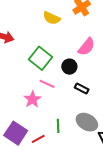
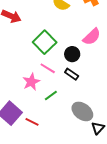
black rectangle: (82, 88) -> (72, 74), moved
green line: (58, 126) -> (51, 95), moved, turned 48
red line: (38, 139) -> (32, 122), turned 48

